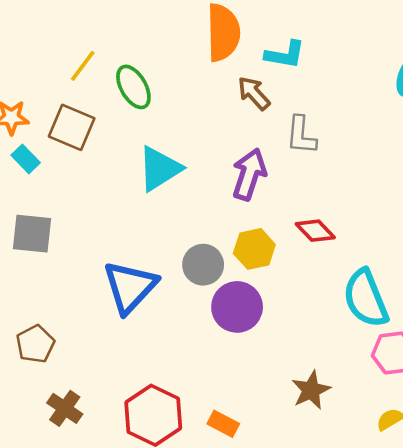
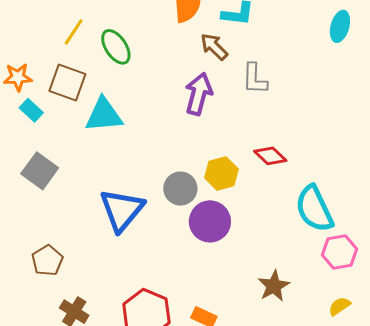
cyan triangle: (160, 169) -> (104, 115), moved, turned 30
purple arrow: (249, 174) -> (199, 94), moved
gray square: (32, 234) -> (40, 171), turned 33

